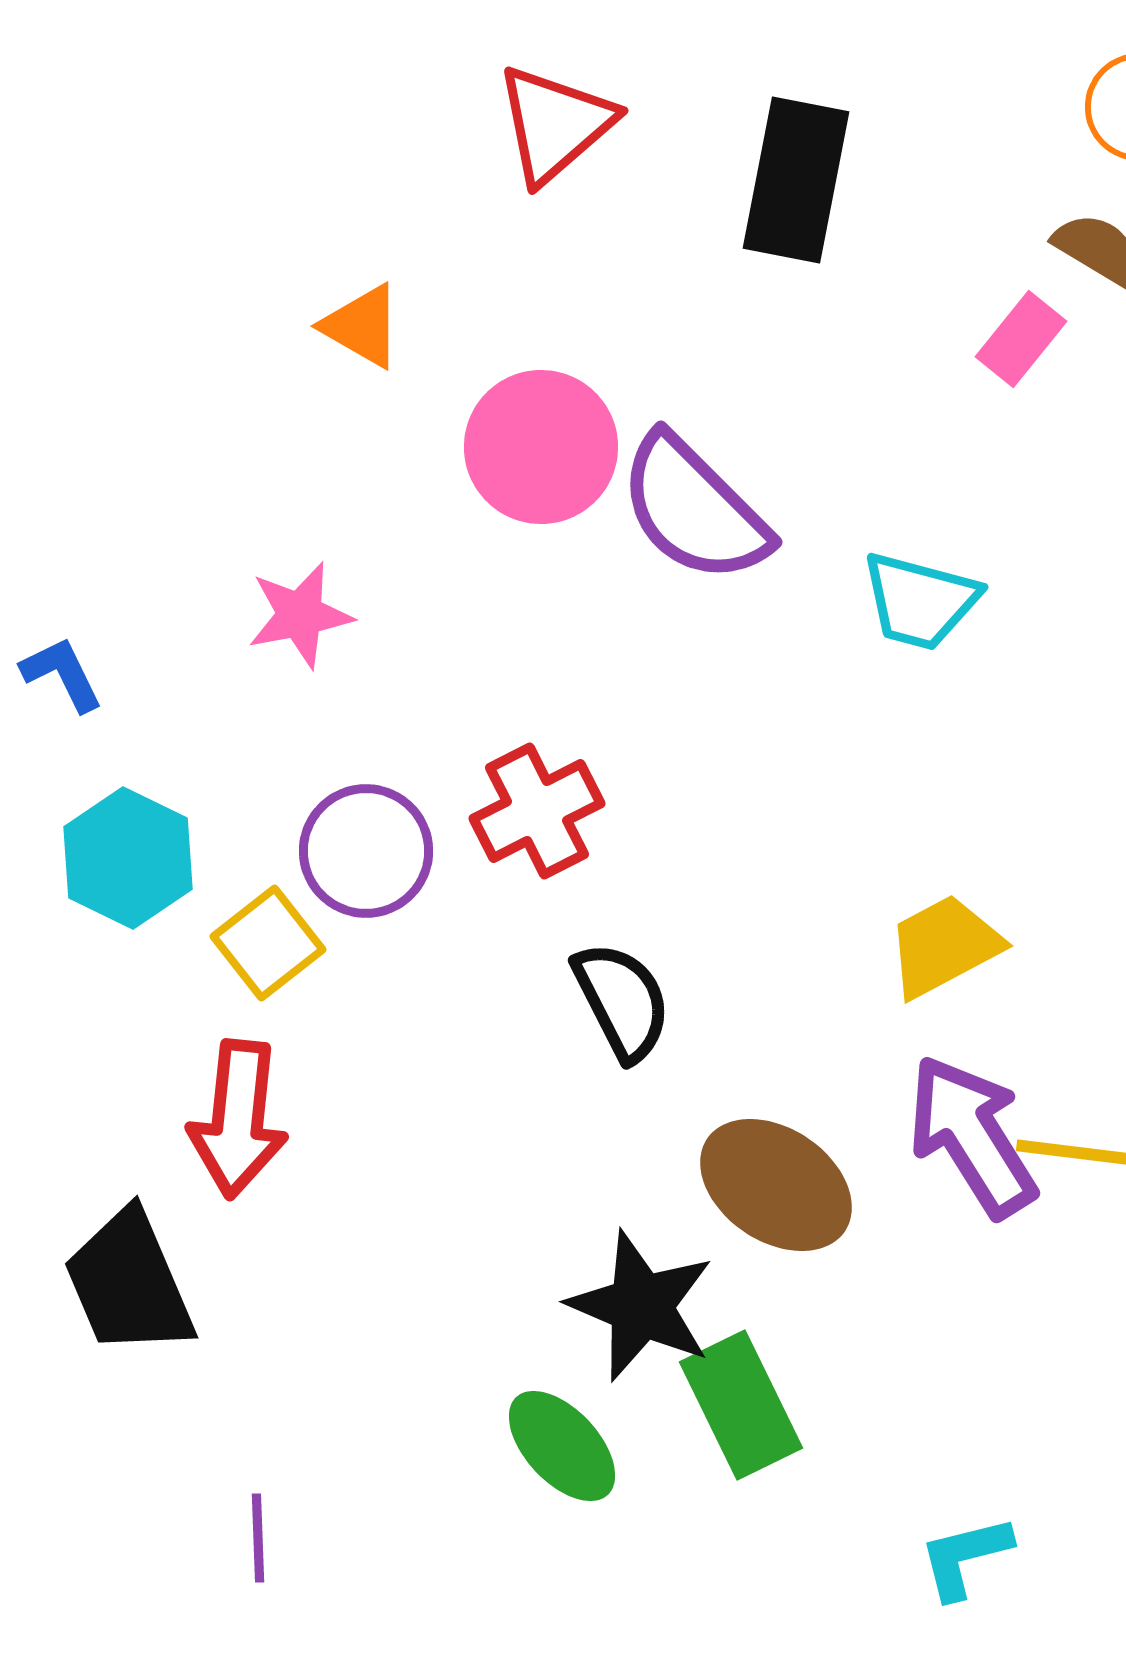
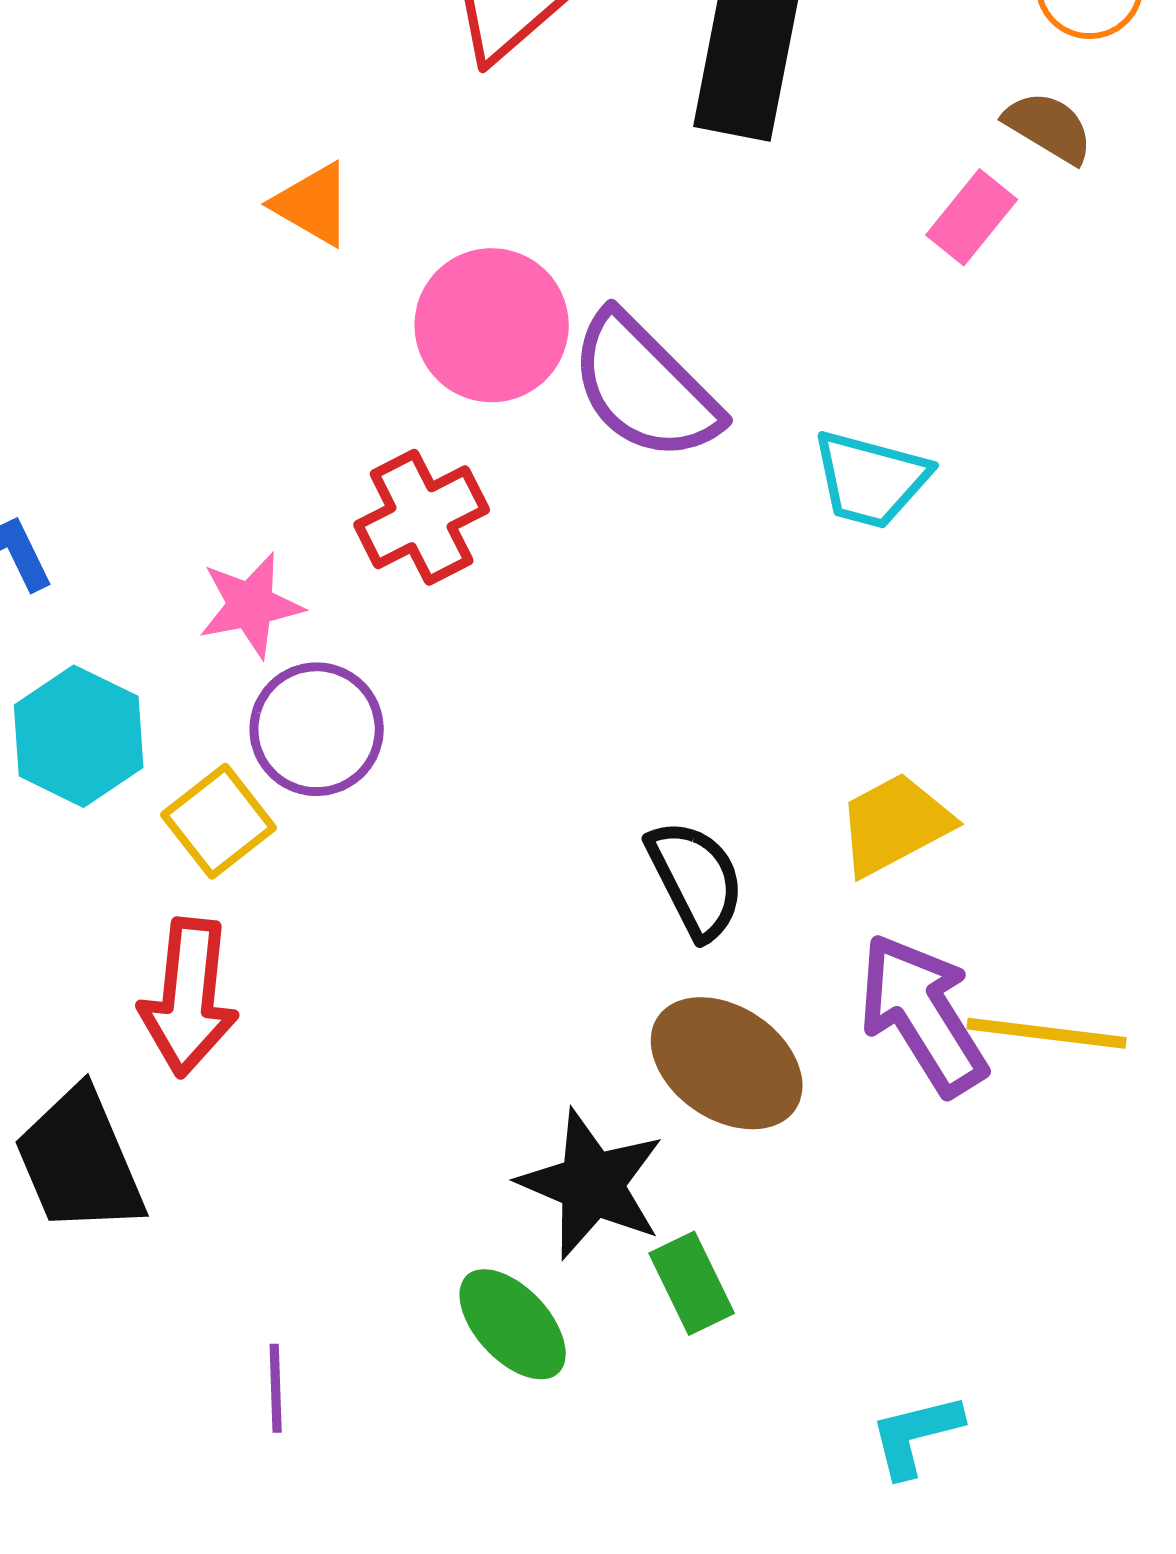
pink star: (300, 615) -> (251, 605), moved
red cross: (537, 811) -> (422, 517), moved
black semicircle: (622, 1001) -> (696, 879), moved
green rectangle: (741, 1405) -> (692, 1283), size x0.7
purple line: (258, 1538) -> (276, 1388), moved

